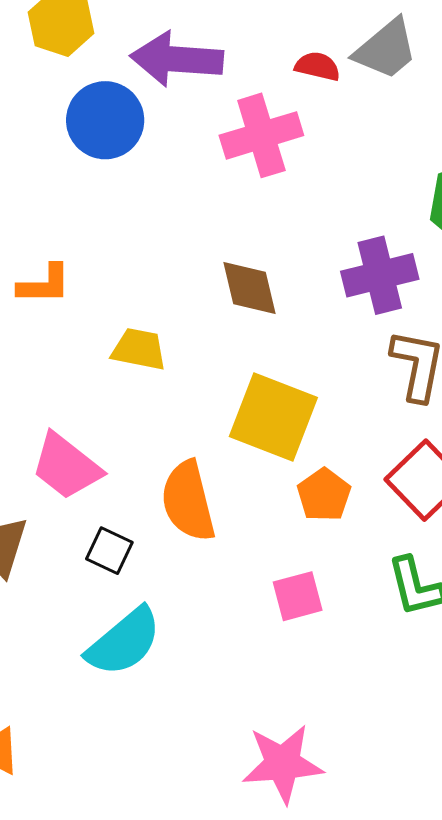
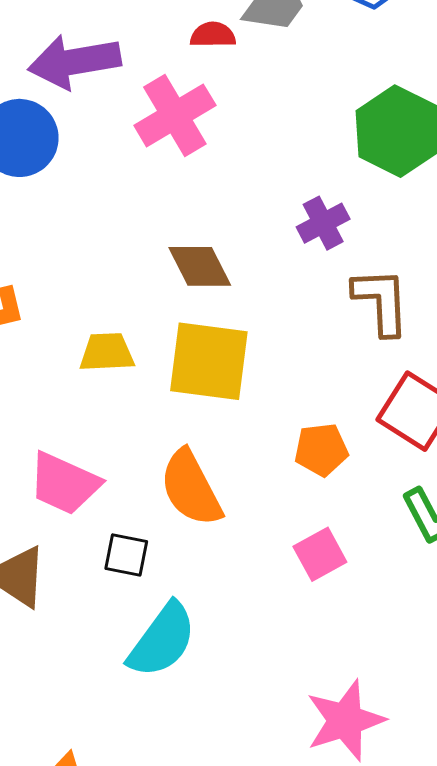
purple cross: (380, 275) -> (323, 223), size x0.7
yellow square: (273, 417) -> (209, 361), moved
orange pentagon: (324, 495) -> (321, 450), turned -30

